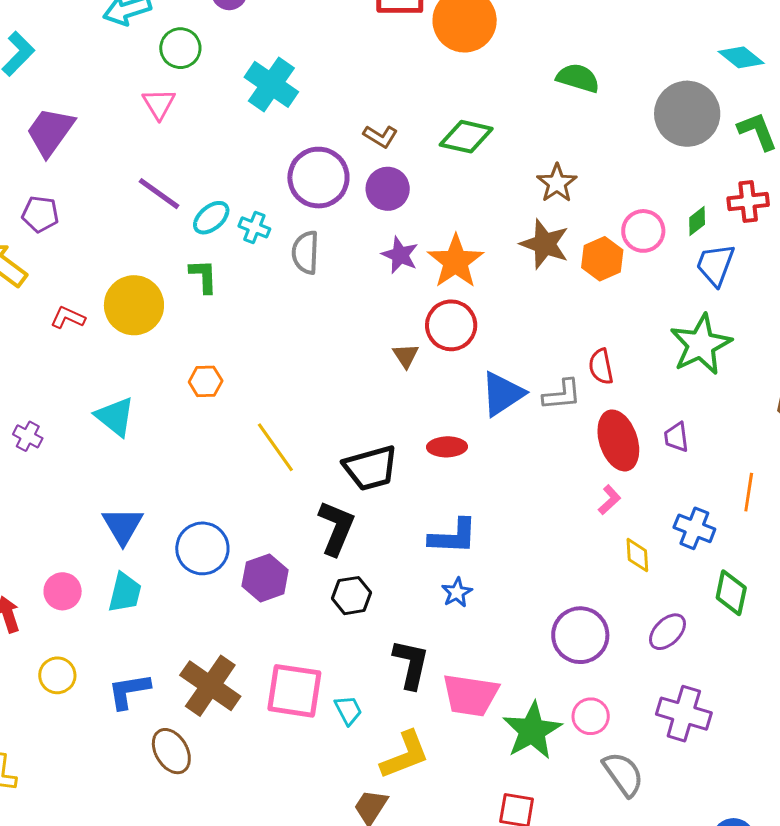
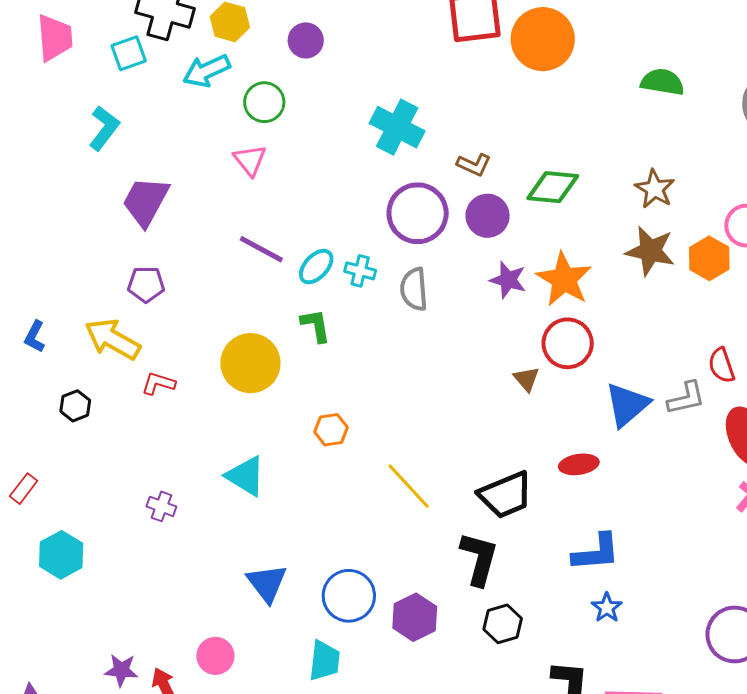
cyan cross: (271, 84) -> (397, 127), moved
green diamond: (466, 137) -> (553, 187), moved
red L-shape: (68, 318) -> (158, 383), moved
cyan trapezoid: (125, 593) -> (324, 661), moved

